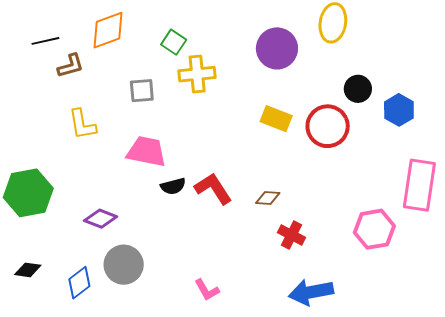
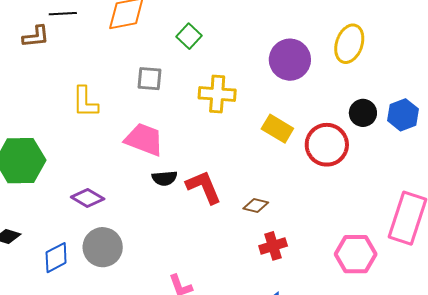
brown L-shape: (71, 66) -> (36, 36), moved
yellow cross: (197, 74) -> (217, 94), moved
blue hexagon: (399, 110) -> (403, 115), moved
red cross: (291, 235) -> (273, 246), turned 36

